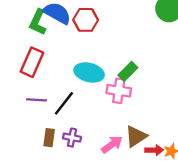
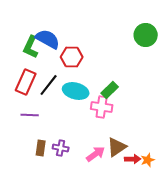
red hexagon: (86, 20) -> (72, 57), moved
black line: (64, 103) -> (49, 85), moved

